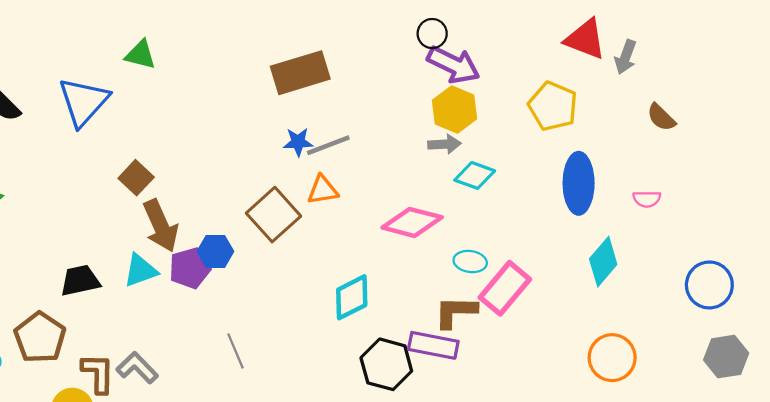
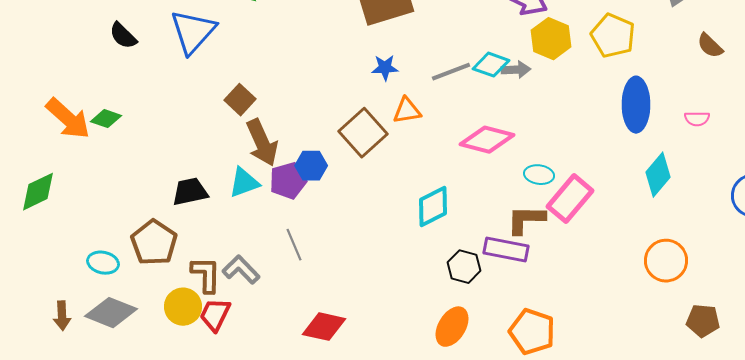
yellow hexagon: (455, 110) -> (551, 39), moved
gray line: (328, 145) -> (451, 72), moved
cyan diamond: (475, 175) -> (491, 65), moved
gray line: (235, 351) -> (294, 245), moved
black hexagon: (386, 364) -> (464, 267), size x0.7

